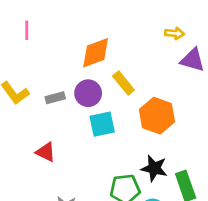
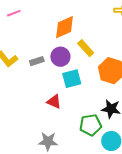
pink line: (27, 30) -> (14, 13), turned 72
red triangle: (46, 152) -> (54, 102), moved

